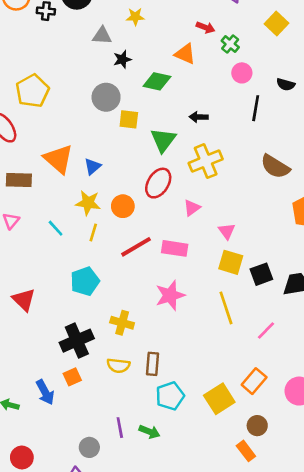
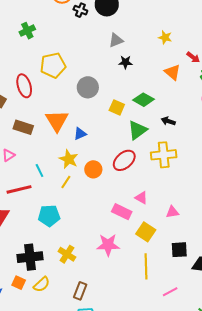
yellow star: (135, 17) -> (165, 37), moved
gray triangle: (102, 36) -> (116, 40), turned -42
green diamond: (157, 81) -> (144, 100), moved
gray circle: (106, 97) -> (88, 87), moved
pink triangle: (192, 208) -> (141, 198), moved, turned 48
pink triangle: (227, 231) -> (172, 212), moved, turned 40
red line: (136, 247) -> (19, 189), moved
yellow square: (231, 262) -> (146, 232), moved
yellow semicircle: (118, 366) -> (42, 284), moved, turned -66
orange square: (72, 377) -> (19, 283), turned 32

